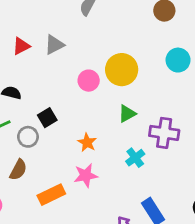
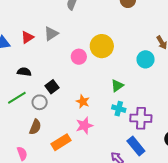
cyan circle: (178, 60) -> (146, 59), moved
green triangle: (127, 114) -> (117, 86), moved
purple cross: (164, 133) -> (141, 118), moved
cyan cross: (135, 158) -> (119, 109), turned -32

